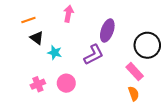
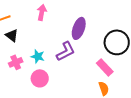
cyan star: (55, 53) -> (38, 56), moved
pink cross: (38, 84) -> (16, 62), moved

